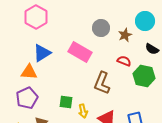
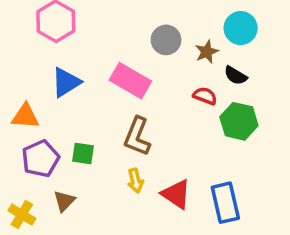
black semicircle: (152, 49) -> (236, 76), moved
orange triangle: (29, 72) -> (25, 116), moved
brown L-shape: (102, 83) -> (137, 137), moved
green square: (66, 102) -> (83, 154), moved

